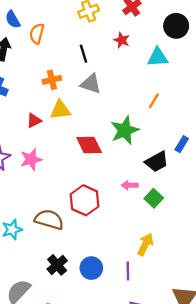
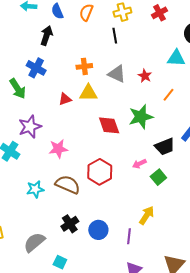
orange semicircle: (37, 34) -> (86, 12), moved
red star: (122, 40) -> (145, 76), moved
black line: (84, 54) -> (115, 36), moved
pink star: (31, 159) -> (58, 149), moved
pink arrow: (130, 185) -> (139, 164), turned -32

